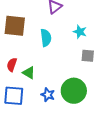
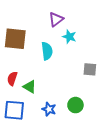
cyan star: (80, 32) -> (69, 37), moved
green circle: (74, 91) -> (75, 105), size x0.6

